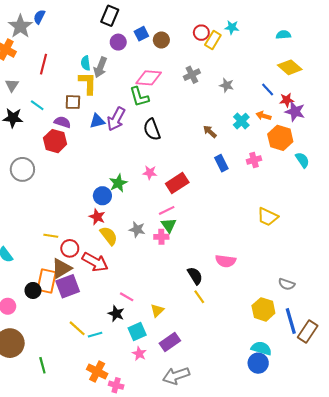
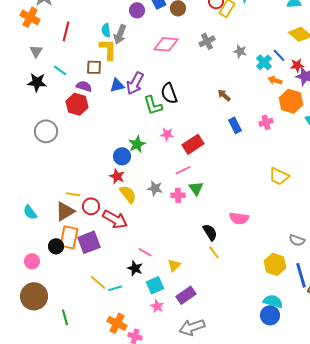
green L-shape: (139, 97) -> (153, 105), moved
cyan cross: (241, 121) -> (264, 62), moved
green triangle: (169, 225) -> (196, 188), moved
brown triangle: (61, 268) -> (65, 211), moved

